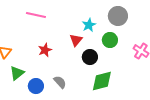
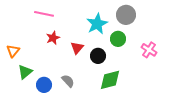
cyan star: (89, 25) -> (97, 24), size x1.5
red triangle: (76, 40) -> (77, 48), moved
red star: (45, 50) -> (53, 38), moved

